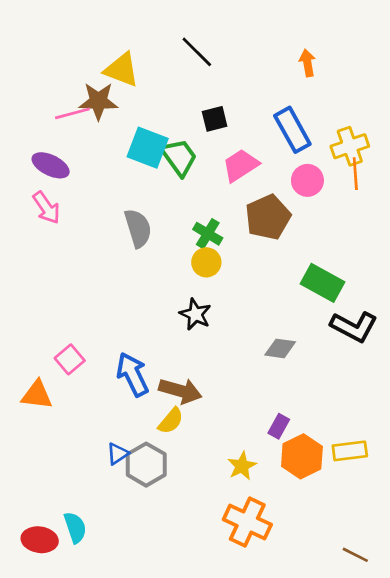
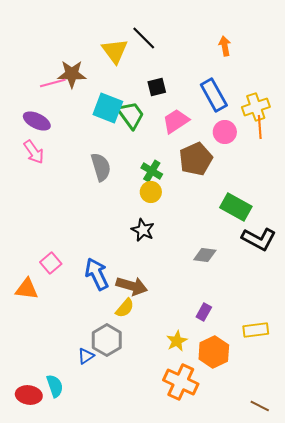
yellow triangle: (122, 70) -> (115, 51), moved, turned 32
blue triangle: (118, 454) -> (86, 356), moved
orange hexagon: (302, 456) -> (214, 352), moved

